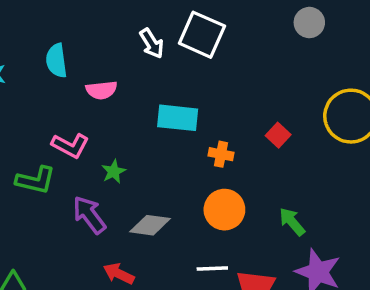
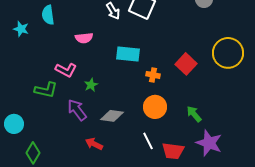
cyan semicircle: (56, 61) -> (48, 15), moved
red square: (278, 135) -> (186, 64), size x1.5
white line: (212, 268) -> (148, 141), turned 66

